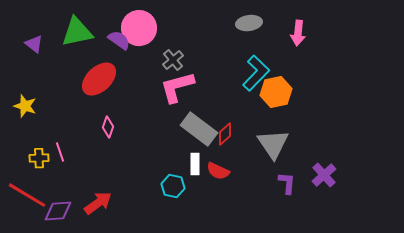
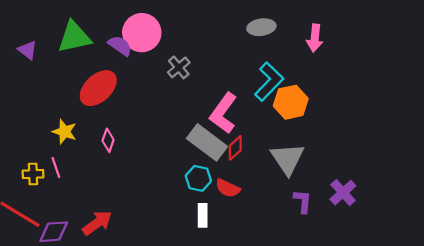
pink L-shape: (177, 87) -> (223, 113), moved, turned -39
yellow star: (25, 106) -> (65, 132), moved
white rectangle: (195, 164) -> (203, 215), moved
cyan hexagon: (173, 186) -> (198, 178), moved

